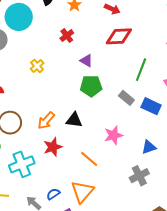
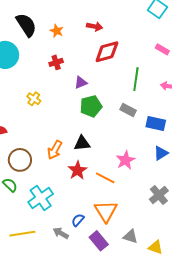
red cross: (67, 36) -> (56, 62), turned 32
purple triangle: (86, 61) -> (81, 83), turned -40
blue rectangle: (151, 106) -> (156, 124), moved
pink star: (113, 135) -> (125, 160), moved
red star: (53, 147) -> (78, 170), moved
gray cross: (139, 176) -> (159, 195), moved

